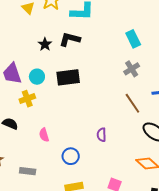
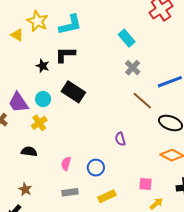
black rectangle: (68, 77) -> (73, 92), turned 55
pink semicircle: (44, 135) -> (66, 164), moved, turned 48
gray rectangle: (28, 171) -> (70, 192), moved

